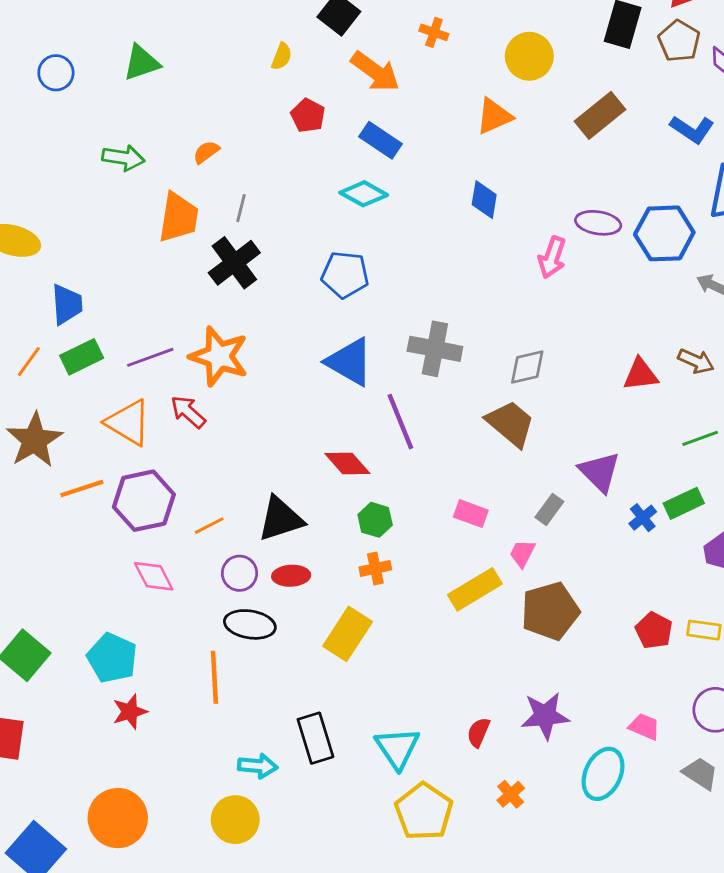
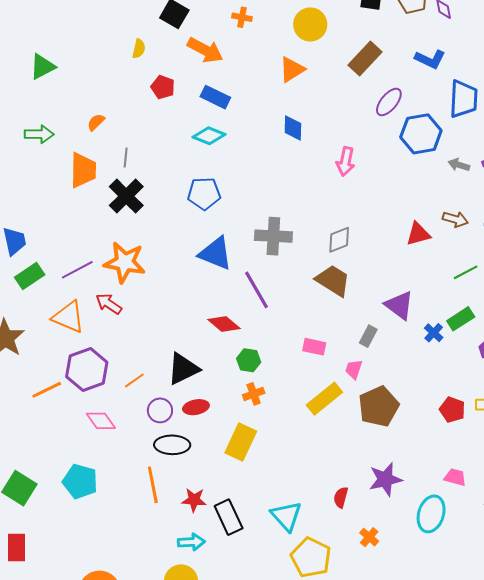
purple ellipse: (598, 223) -> (389, 102), moved, turned -52
orange line: (82, 489) -> (47, 390), moved
red star: (130, 712) -> (194, 500), moved, turned 30

